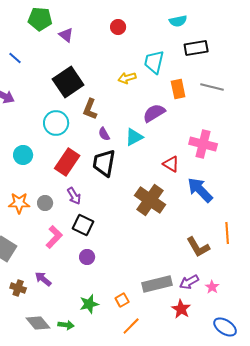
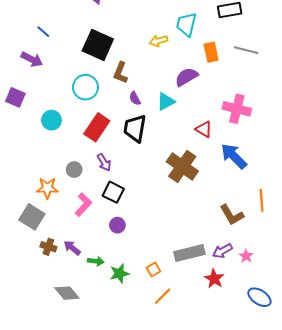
blue line: (15, 58) -> (43, 32), moved
black square: (68, 82) -> (98, 45), turned -32
orange star: (19, 203) -> (47, 188), moved
brown cross: (18, 288) -> (48, 247), moved
green arrow: (66, 325) -> (96, 261), moved

